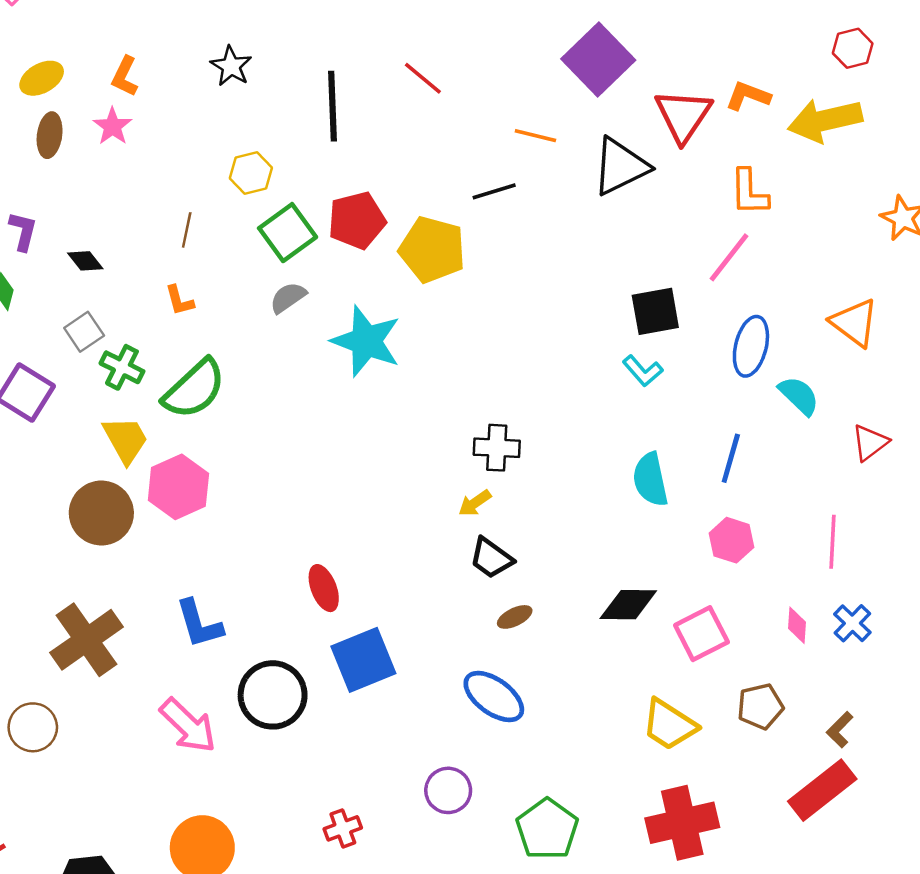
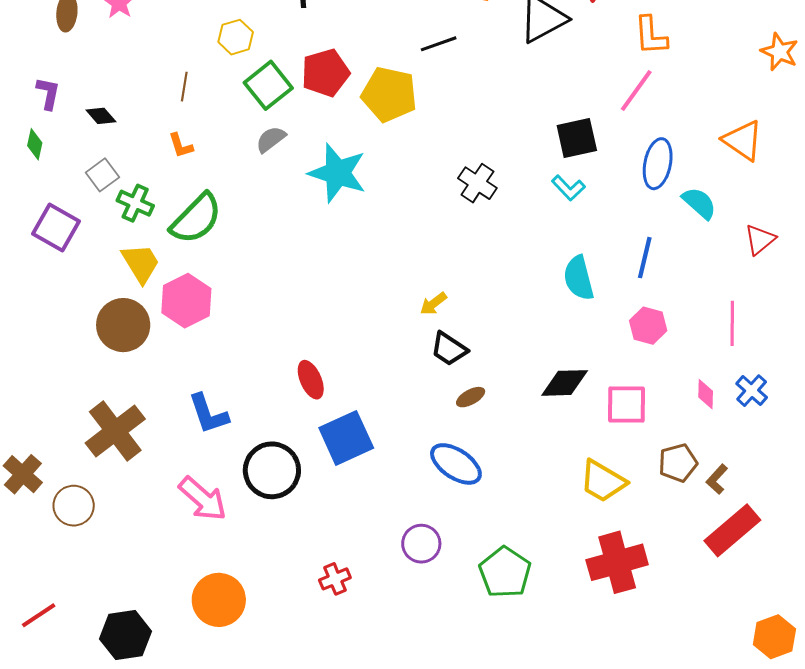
black cross: (497, 448) -> (477, 183), moved, turned 33
pink square: (701, 634) -> (626, 404), turned 30
brown L-shape: (840, 730) -> (717, 479), moved

